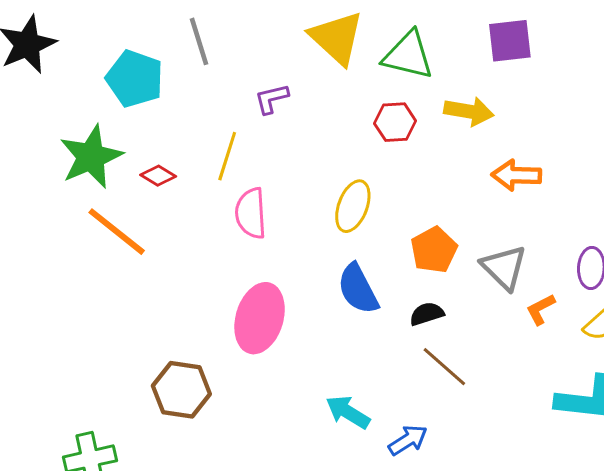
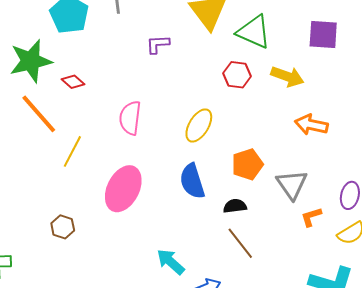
yellow line: (227, 156) -> (72, 151), moved
brown hexagon: (181, 390) -> (63, 227), size x0.6

